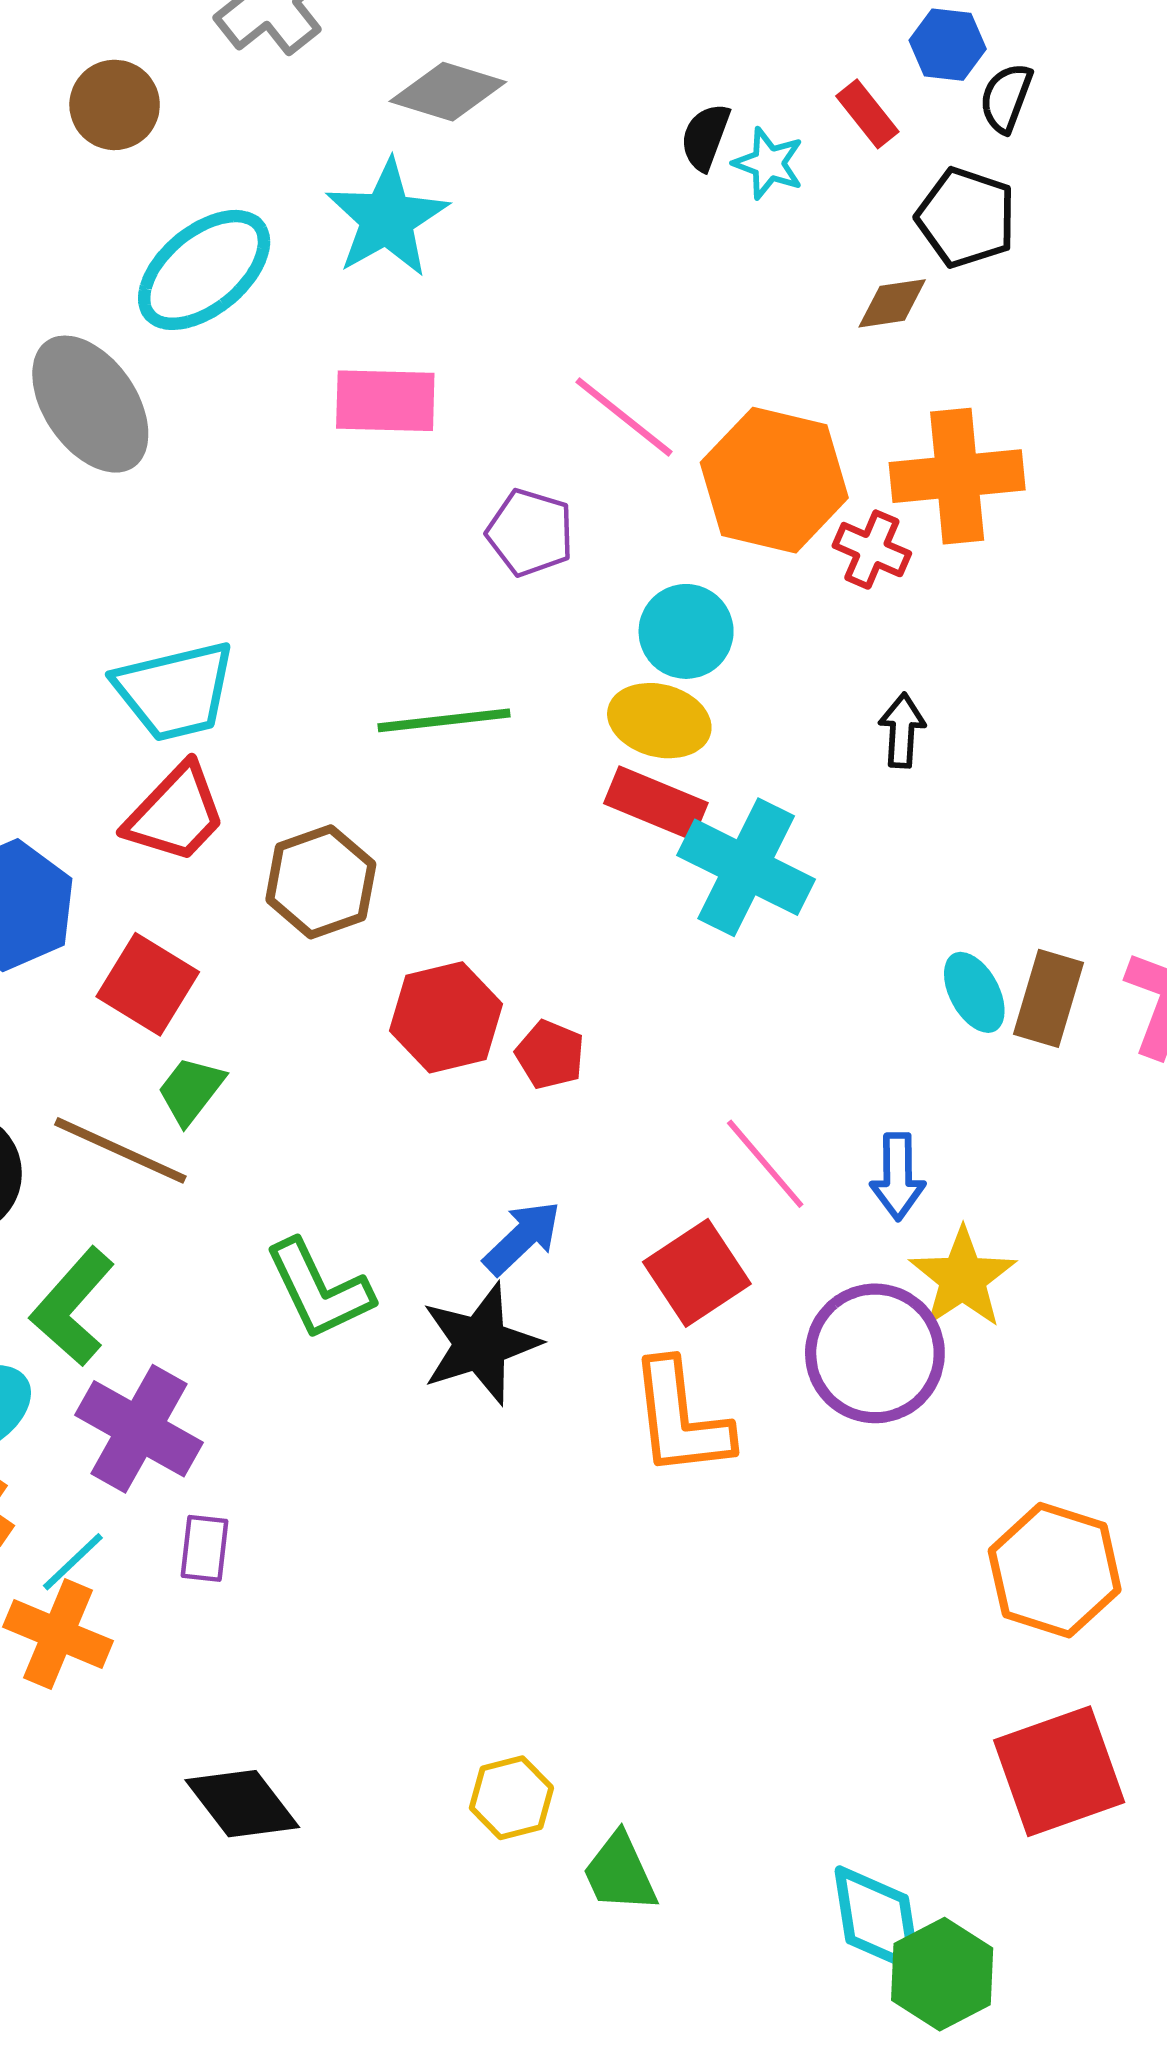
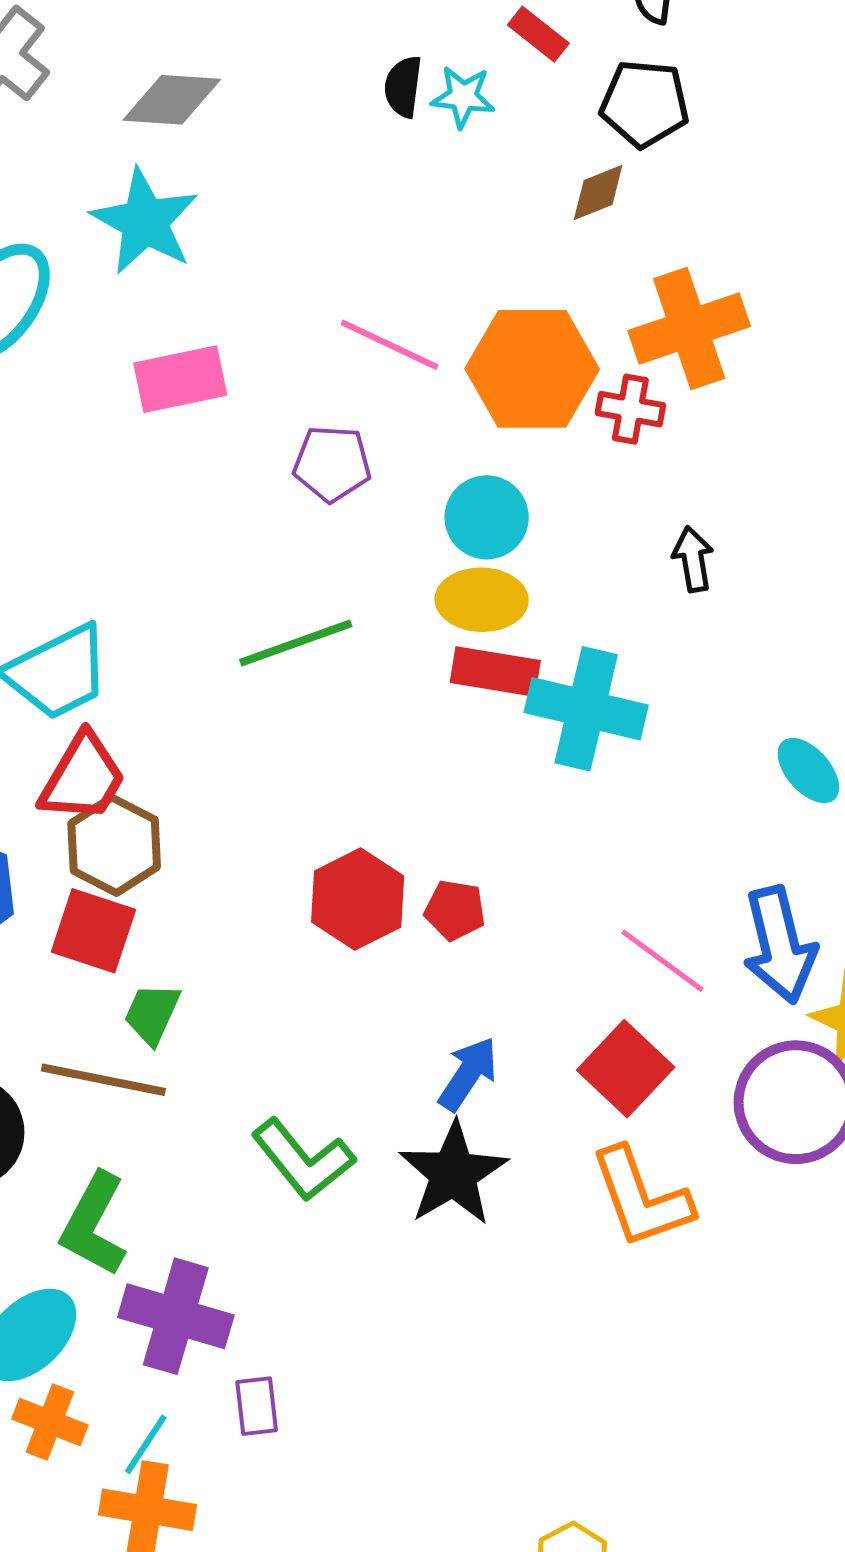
brown hexagon: (321, 882) -> (114, 845), moved
blue arrow: (898, 1177) -> (780, 945), size x1.5

